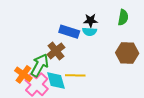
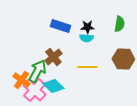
blue rectangle: (69, 32) -> (60, 26), moved
yellow line: (75, 75) -> (87, 67), moved
cyan diamond: (56, 80) -> (53, 86), turned -30

